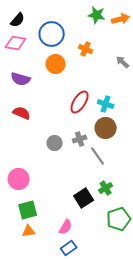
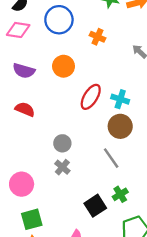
orange circle: (56, 64) -> (63, 66), moved
gray cross: (80, 139) -> (62, 167), moved, turned -32

